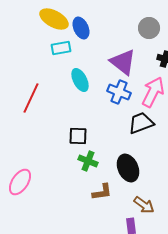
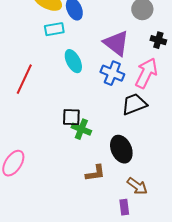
green cross: (88, 161) -> (81, 129), moved

